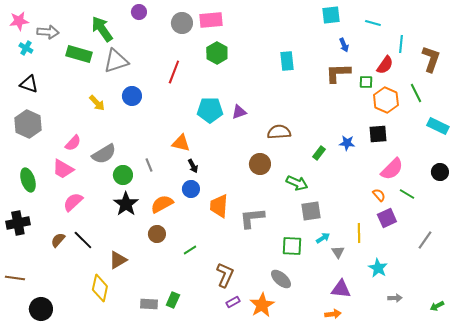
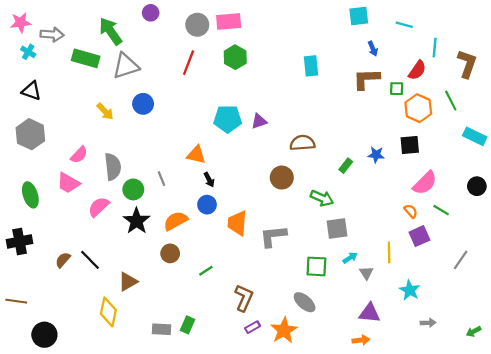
red line: (174, 72) -> (189, 63), moved
gray semicircle: (104, 154) -> (113, 167), turned -65
pink semicircle: (73, 202) -> (99, 207), moved

